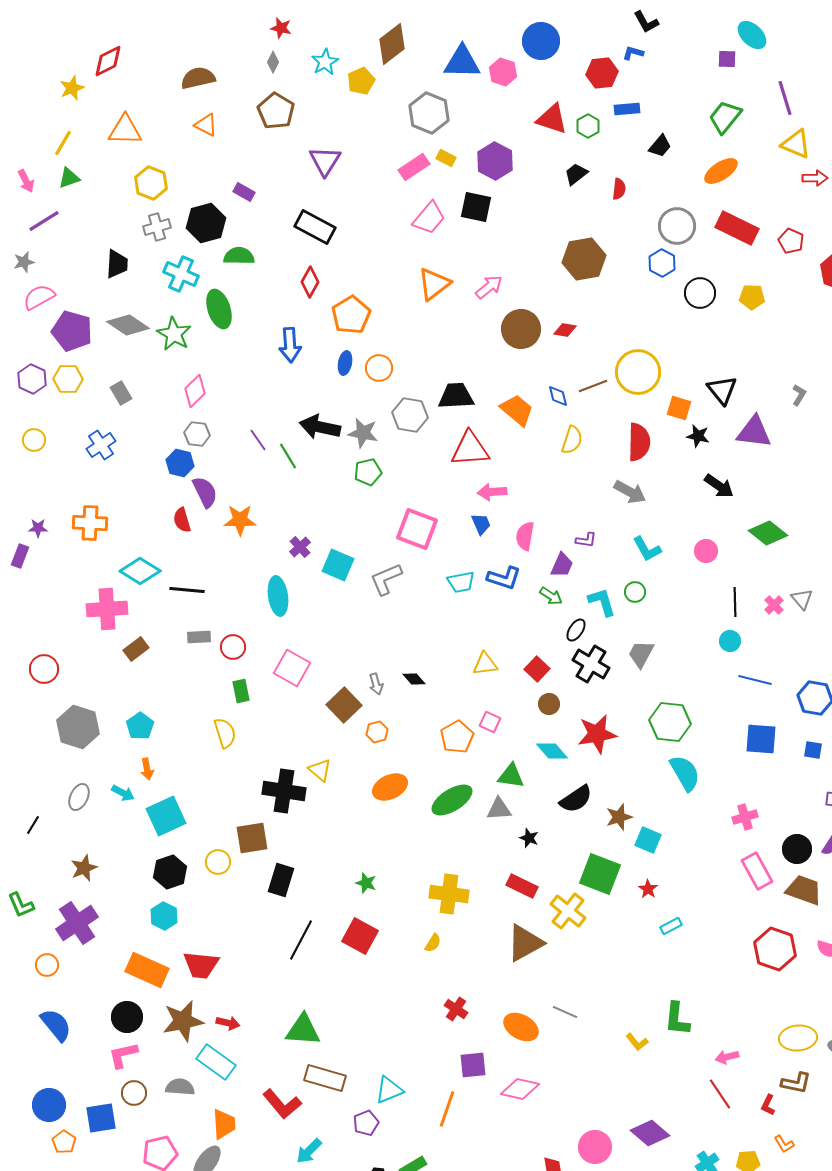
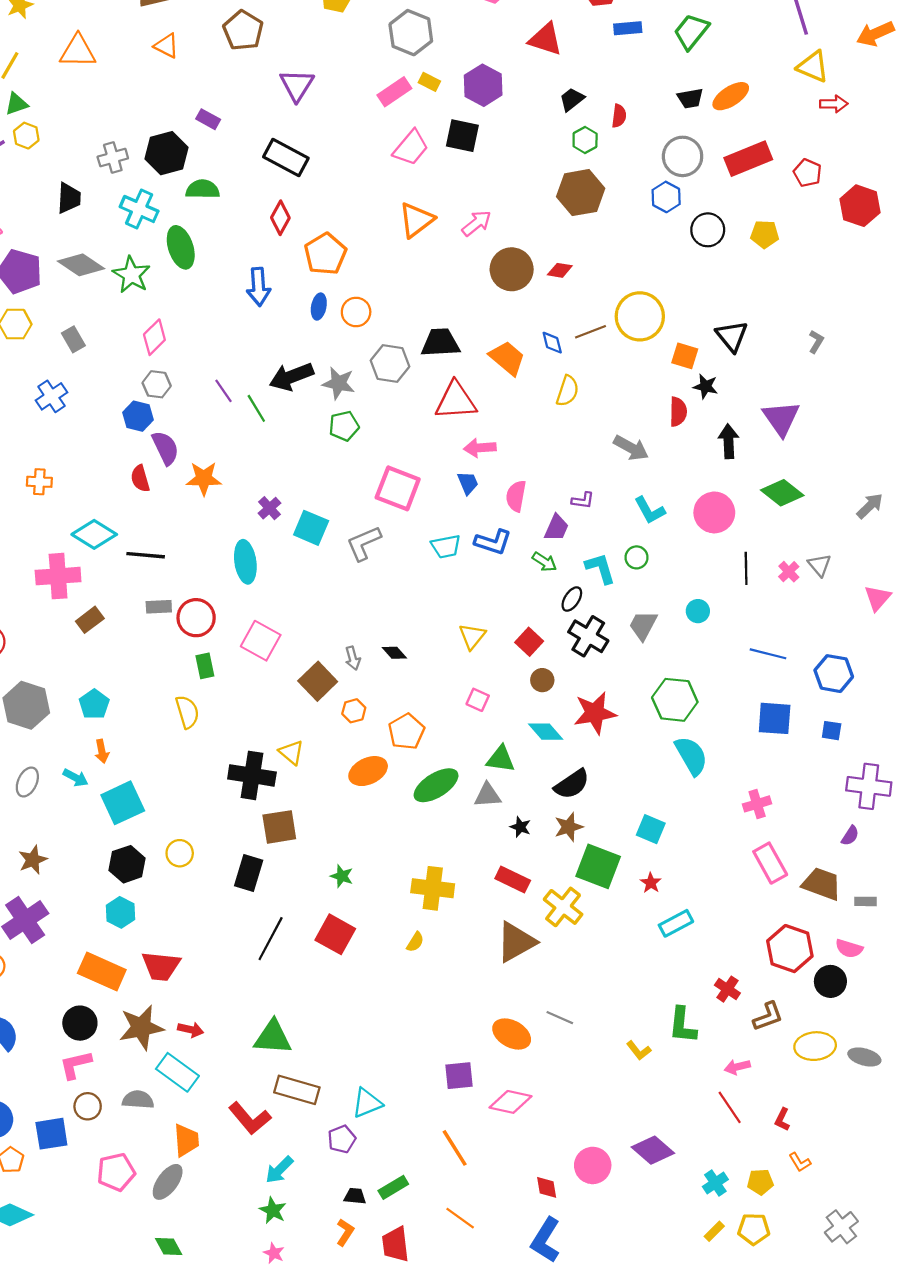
green trapezoid: (725, 117) -> (691, 32), moved
green hexagon: (588, 126) -> (585, 140), moved
black trapezoid: (660, 146) -> (690, 98), moved, turned 40
yellow hexagon: (151, 183) -> (26, 136), moved, size x0.7
red rectangle: (737, 228) -> (748, 159), turned -48
black arrow: (320, 427) -> (291, 377), turned -33
purple triangle: (754, 432) -> (781, 418), moved, turned 48
red semicircle: (639, 442) -> (678, 412), moved, size x0.7
black arrow: (719, 486) -> (729, 441), turned -128
orange cross: (90, 523) -> (39, 482), size x0.7
pink circle: (706, 551) -> (714, 512), size x1.6
cyan circle: (730, 641) -> (698, 611), moved
red circle: (233, 647) -> (196, 618), size x1.4
yellow triangle: (485, 664) -> (472, 636), turned -44
orange pentagon: (457, 737) -> (406, 732), moved
brown star: (619, 817) -> (569, 827), moved
brown square: (252, 838) -> (279, 827), moved
black circle: (797, 849) -> (830, 981), moved
cyan rectangle: (671, 926) -> (676, 923), size x1.4
red cross: (456, 1009) -> (727, 989), moved
brown L-shape: (796, 1083) -> (768, 1016), moved, turned -32
orange line: (447, 1109) -> (455, 1148), moved, turned -51

